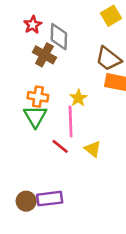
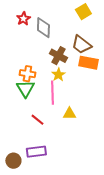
brown cross: (44, 55) -> (58, 56), moved
red line: (60, 146) -> (37, 120), moved
yellow triangle: (93, 149) -> (69, 114), turned -40
brown circle: (26, 201) -> (13, 161), moved

